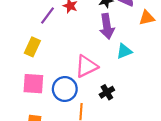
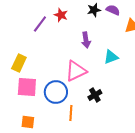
purple arrow: (107, 26) -> (86, 40), moved, size x0.7
yellow rectangle: (32, 47) -> (19, 63), moved

